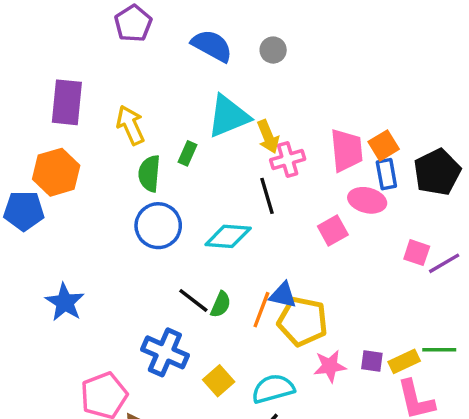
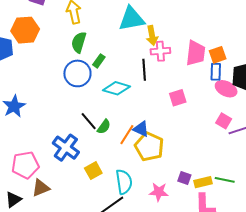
green rectangle: (187, 153) -> (99, 61), moved
pink ellipse: (367, 200) -> (226, 89), moved
pink star: (330, 366) -> (159, 192), moved
cyan semicircle: (273, 389) -> (124, 182), turned 85

